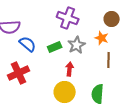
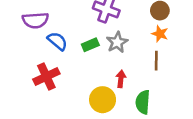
orange star: (102, 38) -> (160, 34), moved
red arrow: (70, 69) -> (121, 79), moved

